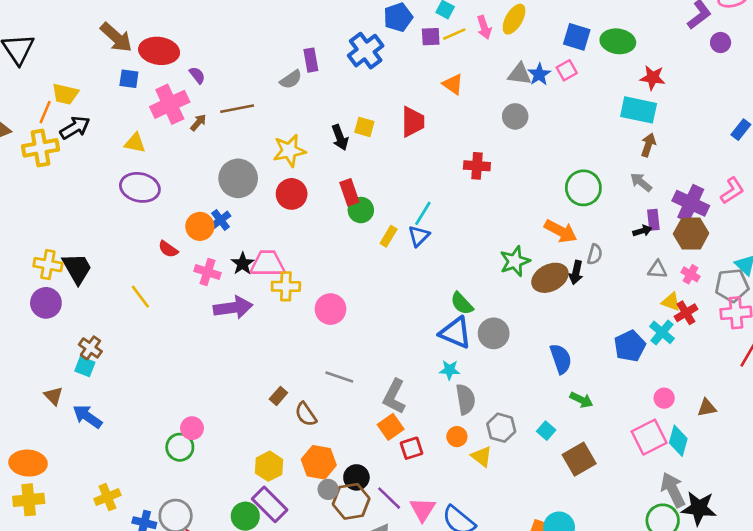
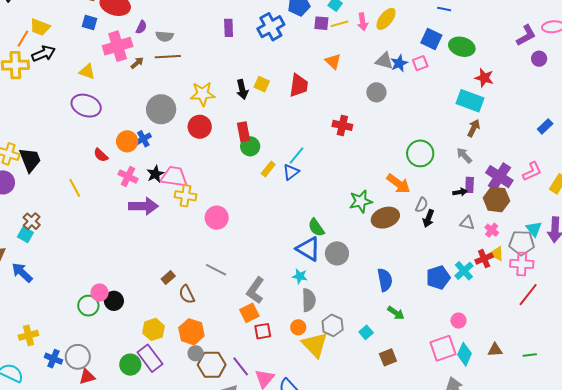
purple semicircle: (197, 75) -> (141, 27), turned 56
gray semicircle: (291, 79) -> (165, 36), moved, turned 30
black arrow: (576, 272) -> (428, 218), moved
yellow triangle: (671, 302) -> (497, 254), moved
brown triangle: (707, 408) -> (495, 350), moved
yellow triangle: (482, 456) -> (315, 345), size x1.6
brown square: (579, 459) -> (388, 357), size x0.7
black circle: (356, 477) -> (114, 301), moved

